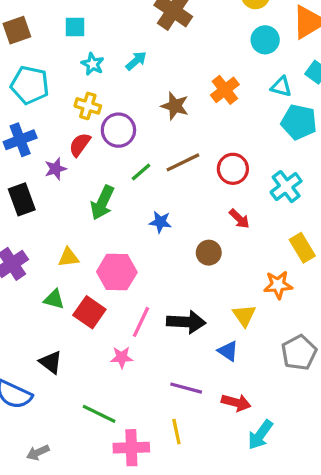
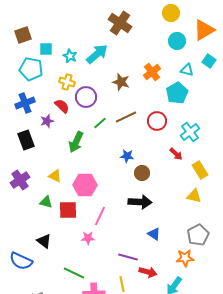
cyan square: (75, 27) -> (46, 49), moved
cyan arrow: (136, 61) -> (97, 54), size x1.6
cyan pentagon: (299, 122) -> (177, 93), moved, turned 30
red semicircle: (80, 145) -> (62, 106), turned 98
red arrow: (239, 219) -> (176, 154), moved
blue star: (160, 222) -> (127, 156), moved
yellow triangle: (68, 257) -> (55, 176), turned 32
orange star: (278, 285) -> (185, 258), moved
red square: (89, 312) -> (68, 210), turned -36
yellow triangle: (244, 315) -> (194, 196), moved, turned -42
black arrow: (186, 322) -> (140, 202), moved
red arrow: (236, 403) -> (148, 272), moved

